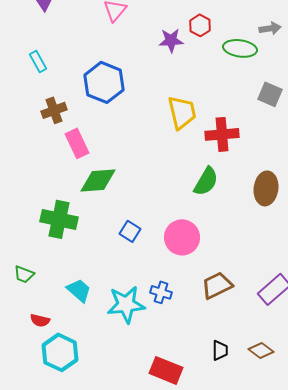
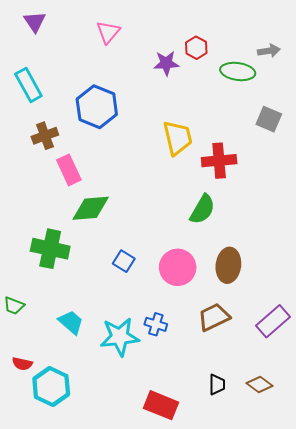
cyan rectangle: (38, 61) -> (28, 85), size x1.5
brown ellipse: (266, 188) -> (228, 265), moved
red semicircle: (40, 320) -> (22, 364), moved

